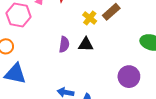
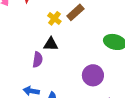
purple semicircle: (64, 44) -> (38, 60), moved

